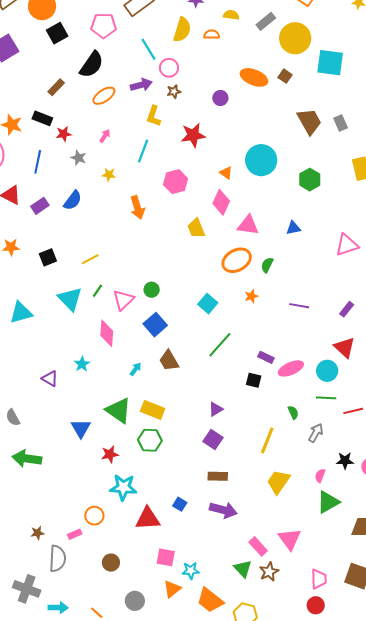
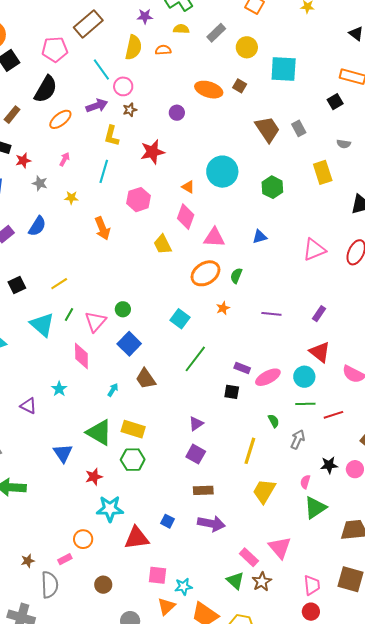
yellow circle: (295, 38) -> (247, 47), size x0.7

